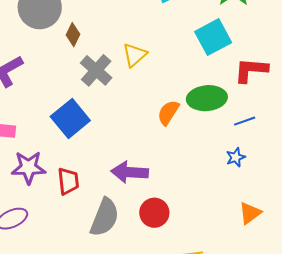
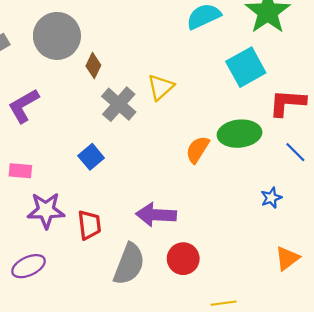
blue square: (70, 118) -> (91, 157), size x0.6
blue line: (245, 121) -> (295, 152), moved, turned 65

